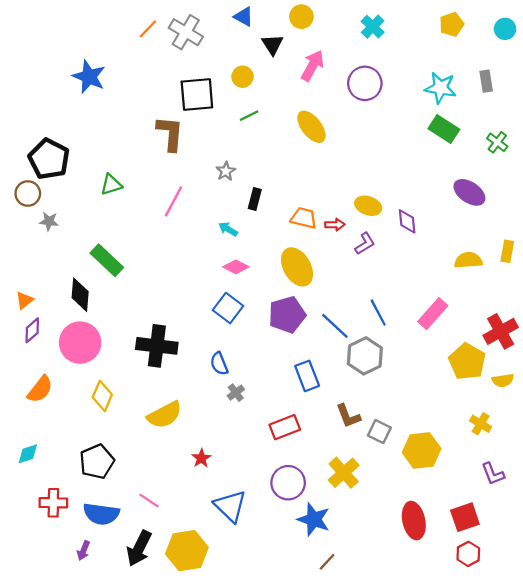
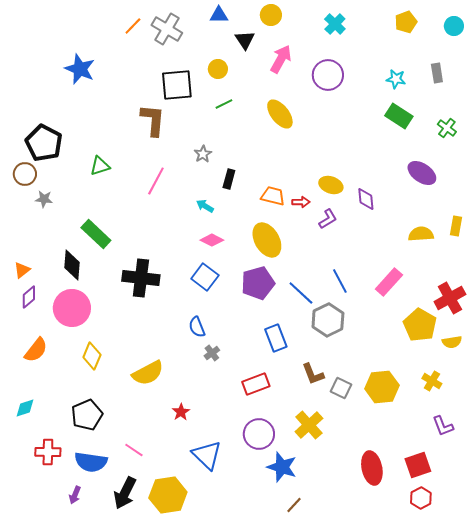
blue triangle: (244, 17) -> (219, 15), turned -30
cyan star: (441, 88) -> (396, 79), size x0.7
black cross: (157, 346) -> (141, 278), moved
yellow hexagon: (422, 450) -> (382, 387), moved

